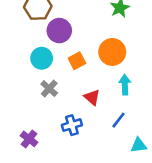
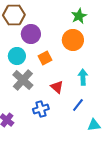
orange circle: (112, 52) -> (73, 40), moved
gray cross: (49, 89) -> (23, 80), size x1.5

